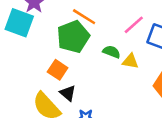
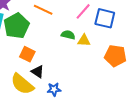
green pentagon: (73, 37) -> (16, 26), moved

